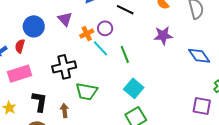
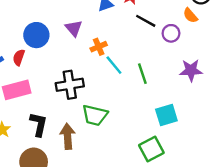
purple circle: (105, 28) -> (171, 33), moved
purple star: (163, 36) -> (191, 70), moved
cyan square: (134, 88) -> (166, 115), moved, turned 30
brown arrow: (64, 110) -> (68, 136), size x1.5

